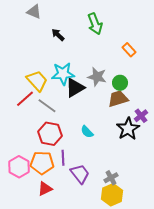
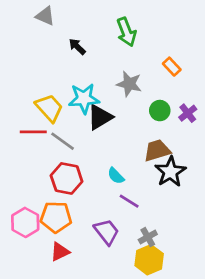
gray star: (97, 77) -> (129, 84), moved
red line: (25, 99) -> (33, 132), turned 42
brown trapezoid: (118, 99) -> (157, 150), moved
purple cross: (141, 116) -> (188, 113), moved
purple line: (63, 158) -> (129, 201), moved, turned -56

